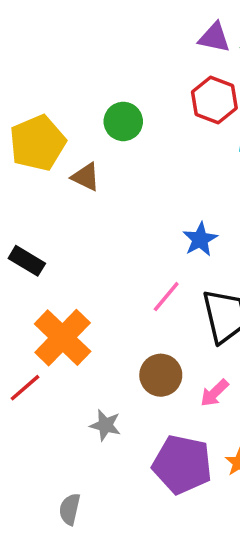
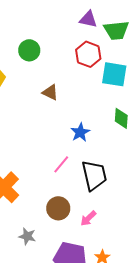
green circle: (123, 121) -> (29, 50), moved
brown triangle: (86, 177) -> (50, 92), moved

